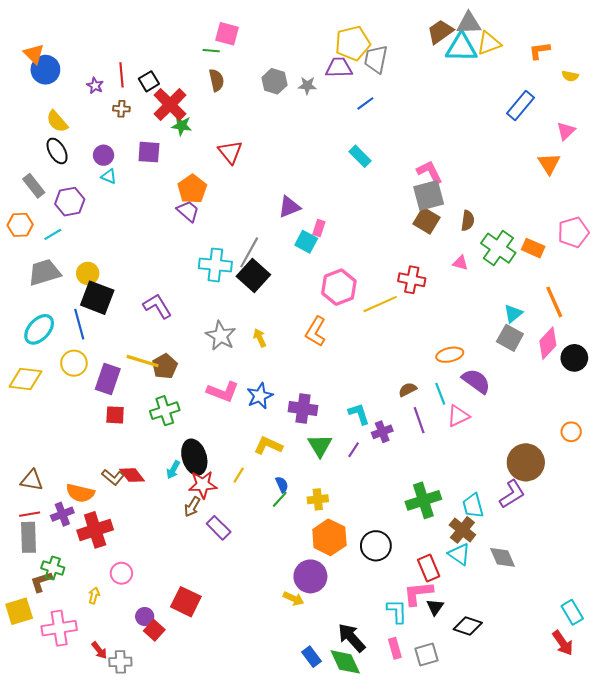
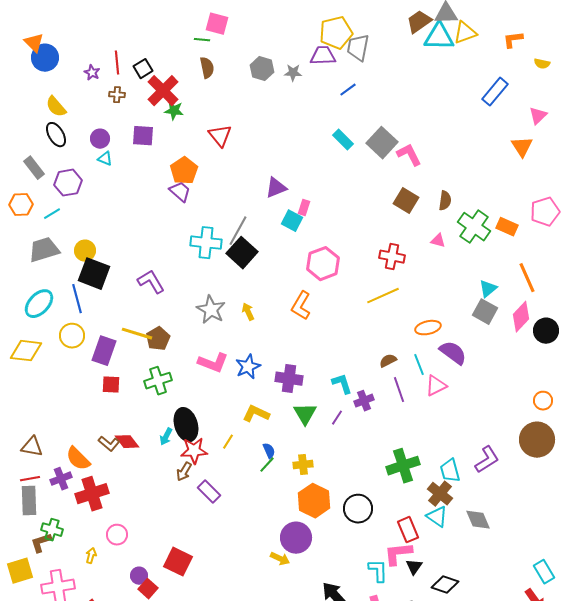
gray square: (429, 195) -> (382, 143), moved, turned -32
yellow line: (380, 304) -> (383, 296), moved
brown circle: (526, 462) -> (537, 440), moved
orange semicircle: (80, 493) -> (78, 459), turned 32

